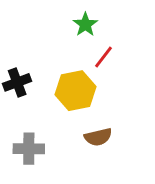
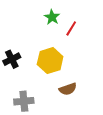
red line: (104, 57) -> (71, 28), moved

